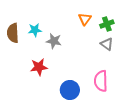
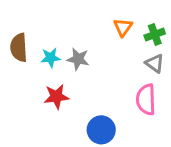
cyan star: (35, 30) -> (51, 58), moved
pink semicircle: (101, 81) -> (146, 100), moved

